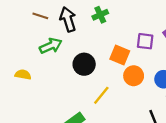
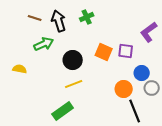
purple square: (145, 41) -> (126, 51), moved
orange circle: (134, 76) -> (124, 89), moved
yellow line: (101, 95) -> (74, 84), moved, turned 30

